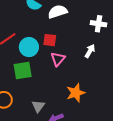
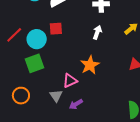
pink triangle: (58, 59) -> (70, 81), moved, turned 35
orange star: (76, 93) -> (90, 65), moved

